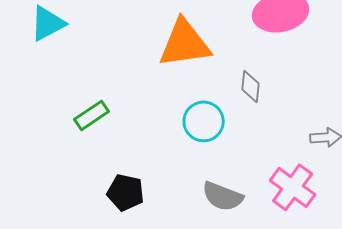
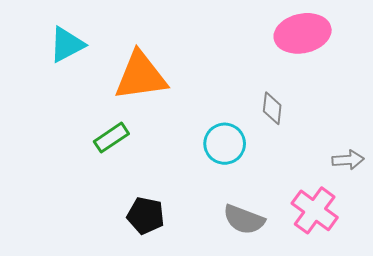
orange triangle: (185, 43) -> (141, 76), moved

